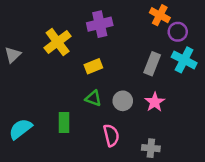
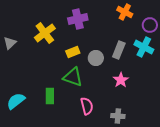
purple circle: (178, 32) -> (150, 25), moved
green triangle: (93, 98) -> (73, 77), size x1.5
gray circle: (123, 101) -> (96, 58), moved

